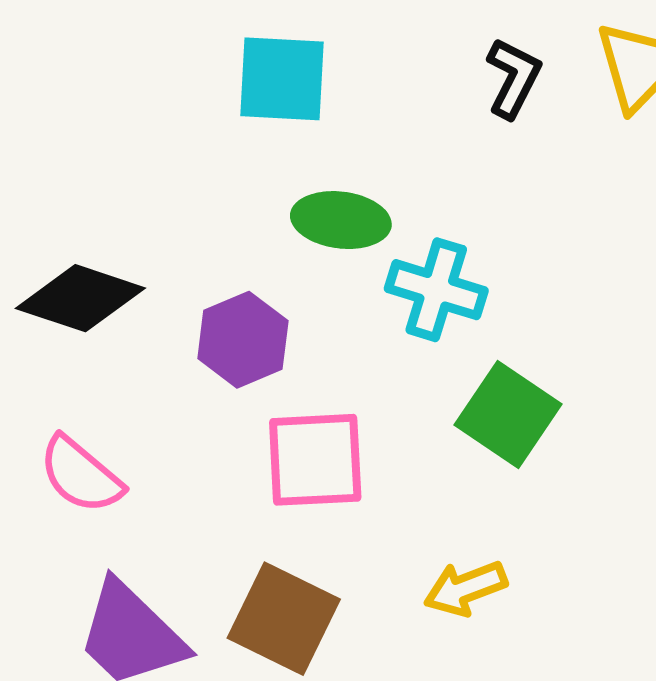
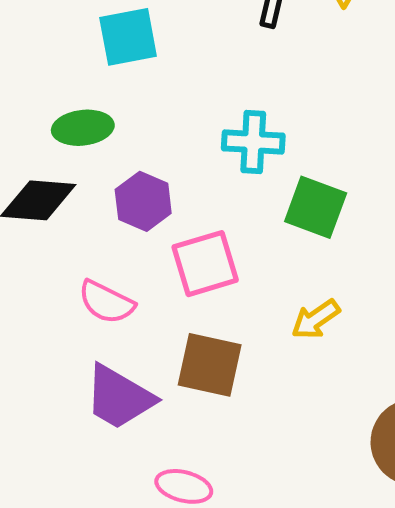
green ellipse: (341, 220) -> (83, 128), moved
pink semicircle: (81, 475) -> (106, 302), moved

